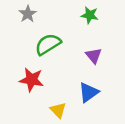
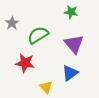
gray star: (28, 14) -> (12, 23), moved
purple triangle: (94, 56) -> (74, 44), size x1.5

